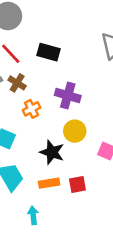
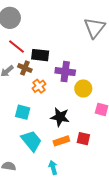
black rectangle: (49, 52) -> (40, 55), moved
yellow circle: (75, 131) -> (83, 88), moved
red square: (77, 184) -> (83, 139), turned 32

